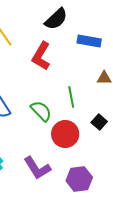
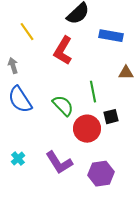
black square: (99, 122) -> (111, 117), moved, turned 35

